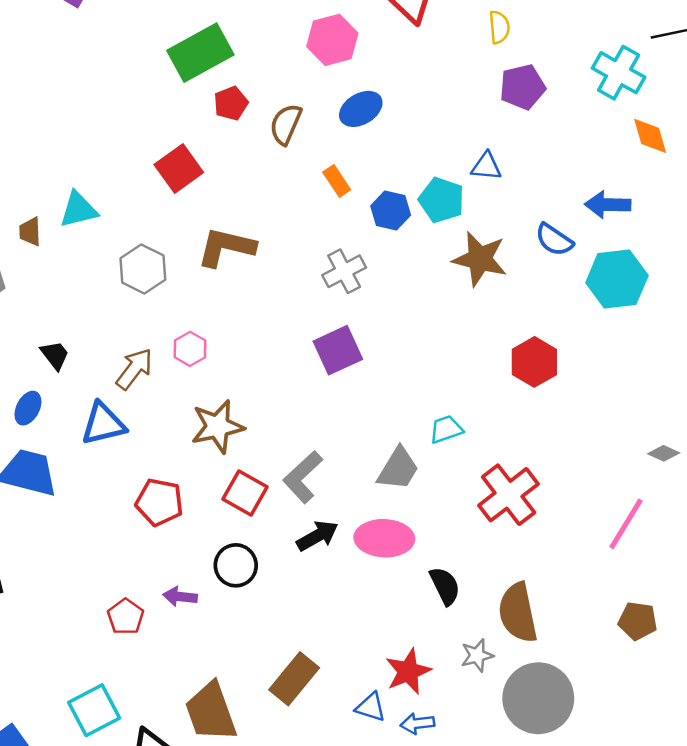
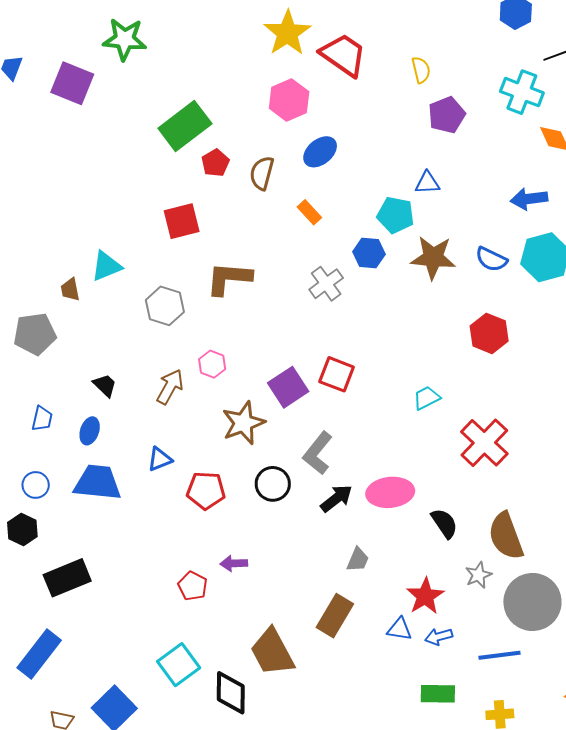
red square: (179, 168) -> (182, 221), turned 30
blue hexagon: (391, 210) -> (369, 253), moved
blue semicircle: (554, 240) -> (491, 259), moved
purple square: (338, 350) -> (288, 387), moved
blue triangle: (103, 424) -> (160, 459), moved, size x0.7
gray trapezoid: (398, 469) -> (358, 560), moved, size x0.7
red square: (245, 493) -> (337, 374), moved
black circle: (236, 565) -> (273, 484), moved

